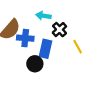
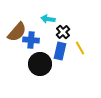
blue rectangle: (46, 49) -> (60, 51), moved
black circle: (35, 64) -> (40, 64), size x1.5

